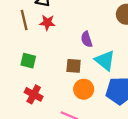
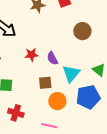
red star: (47, 23) -> (32, 55), moved
cyan triangle: (105, 60) -> (71, 73), turned 42

